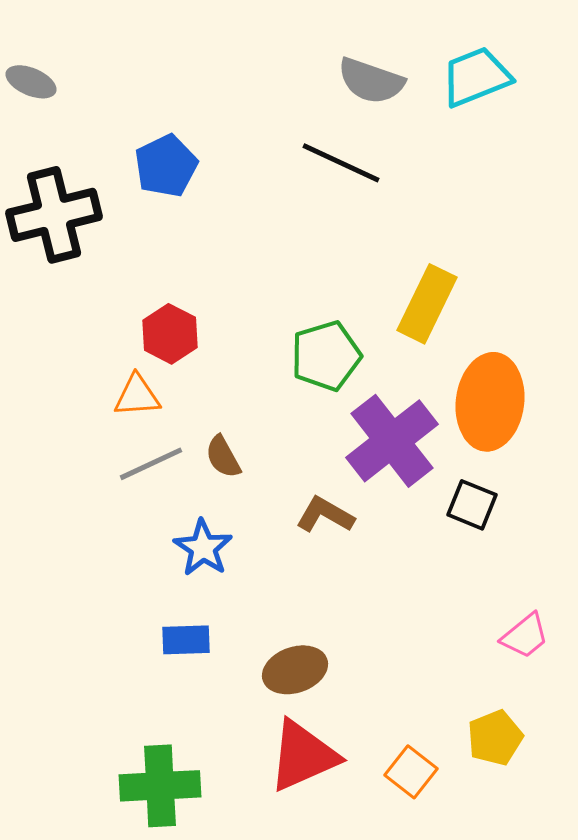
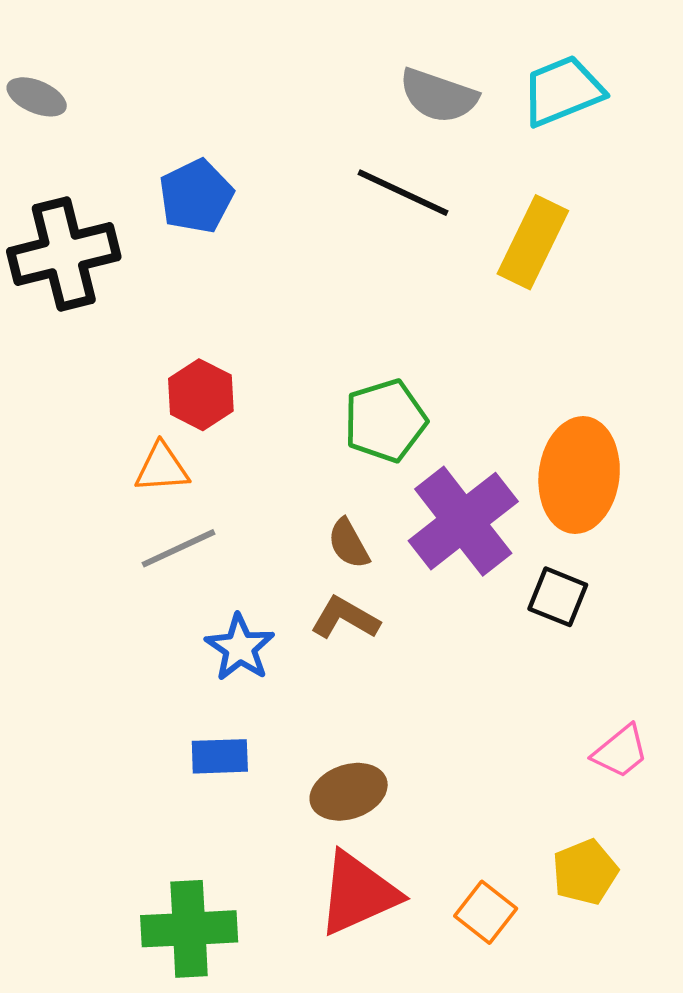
yellow rectangle: (427, 304) -> (533, 242), moved
brown semicircle: (223, 457) -> (349, 544), moved
brown L-shape: (325, 515) -> (345, 618), moved

